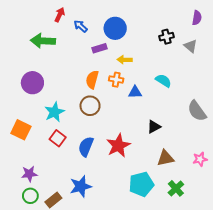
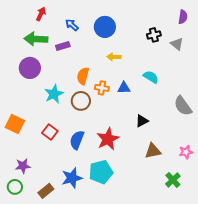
red arrow: (60, 15) -> (41, 14), moved
purple rectangle: (99, 48) -> (63, 46), moved
orange cross: (116, 80) -> (102, 88), moved
purple circle: (32, 83) -> (30, 68), moved
cyan star: (54, 112) -> (54, 94), moved
cyan pentagon: (141, 184) -> (101, 172), moved
green cross: (176, 188) -> (173, 180), moved
green circle: (30, 196) -> (15, 187), moved

